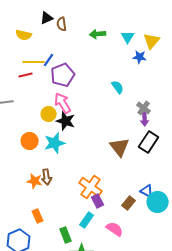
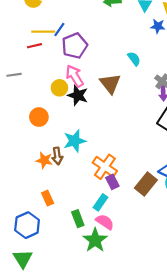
cyan star: (55, 143) -> (75, 141), moved
brown triangle: (120, 147) -> (110, 84), moved
brown rectangle: (129, 203) -> (146, 184), size x1.5
pink semicircle: (115, 229) -> (105, 222), moved

